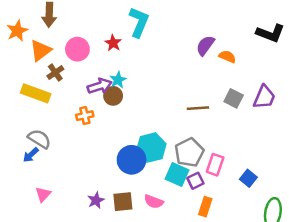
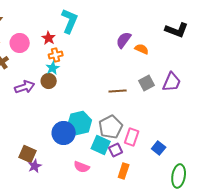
purple arrow: (100, 86) -> (25, 87), moved
gray square: (234, 98) -> (147, 83), turned 35
orange cross: (85, 116) -> (56, 55), moved
brown square: (123, 202) -> (28, 154), moved, turned 30

